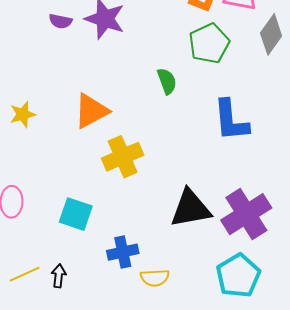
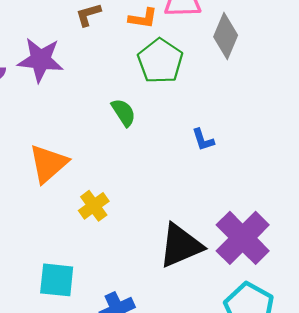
blue L-shape: (231, 120) -> (203, 140), size x0.5
yellow cross: (123, 157) -> (94, 206), size x0.7

